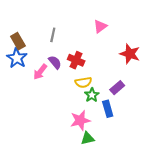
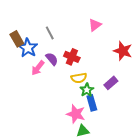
gray line: (53, 35) -> (50, 33), turned -40
blue star: (17, 58) -> (28, 48), moved
blue rectangle: (108, 109) -> (92, 103), moved
pink star: (80, 120) -> (76, 114), turned 30

